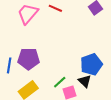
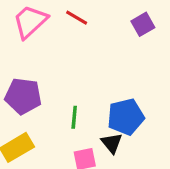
green line: (60, 82) -> (74, 117), moved, turned -48

